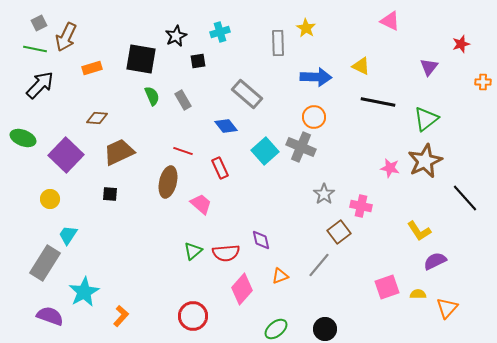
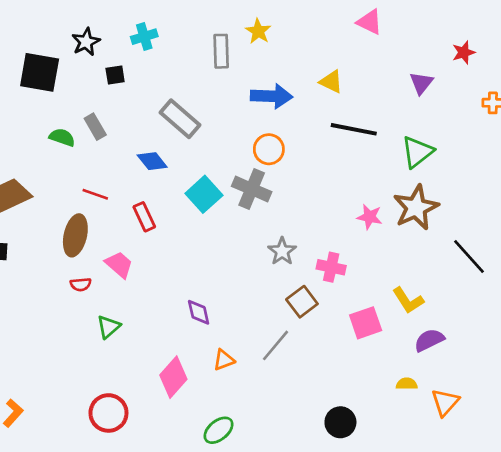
green semicircle: (152, 96) -> (62, 137), moved, turned -48
red semicircle: (226, 253) -> (81, 284), moved, size x0.6
pink square: (387, 287) -> (366, 323), moved
black circle: (325, 329) -> (340, 422), moved

